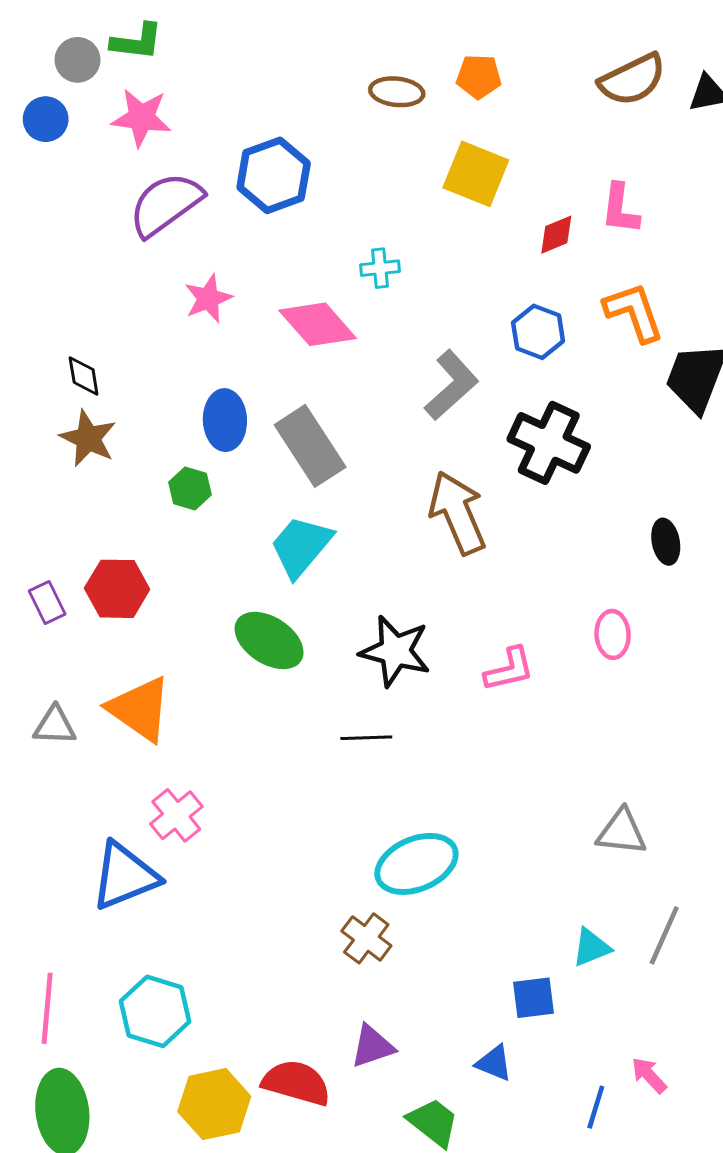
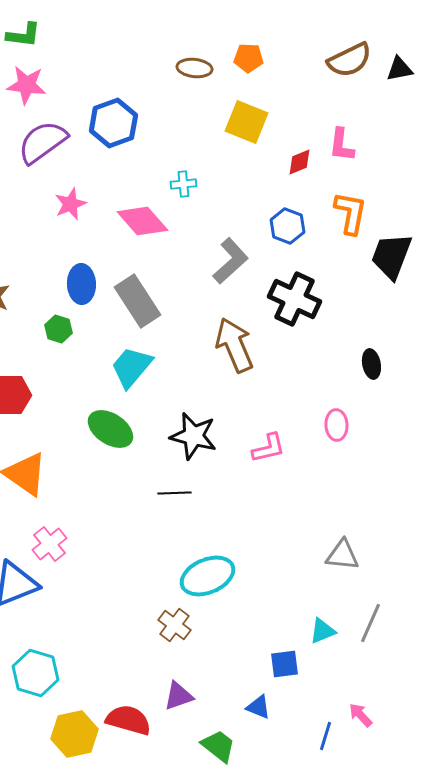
orange L-shape: (634, 312) -> (350, 213), turned 30

